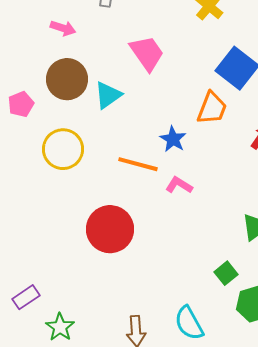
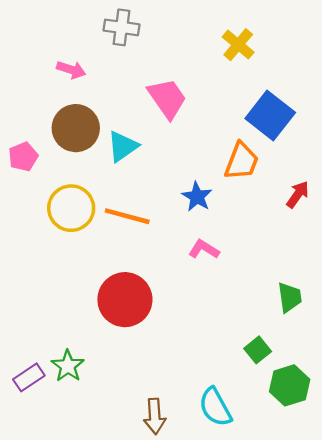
orange line: (138, 164) -> (127, 216), moved
green star: (60, 327) -> (68, 366), moved

